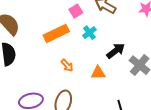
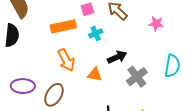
orange arrow: (67, 65) -> (66, 60), size x1.6

